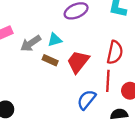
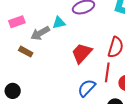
cyan triangle: (55, 40) -> (59, 23), moved
brown rectangle: (50, 60) -> (26, 52), moved

